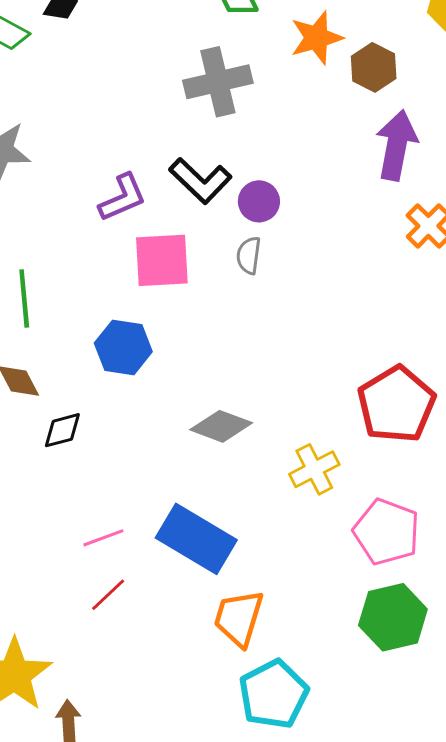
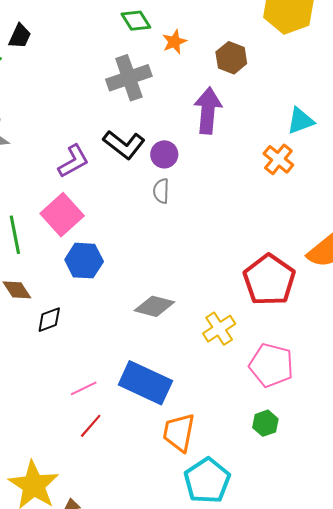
orange star: (317, 38) -> (174, 42), moved, size x0.7
purple arrow: (397, 145) -> (208, 111), moved
pink square: (162, 260) -> (62, 215), moved, turned -33
green hexagon: (393, 617) -> (265, 423), moved, size x0.6

